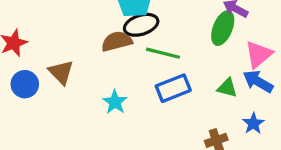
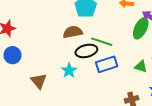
black ellipse: (141, 25) -> (86, 51), moved
brown triangle: (61, 72) -> (39, 81), moved

